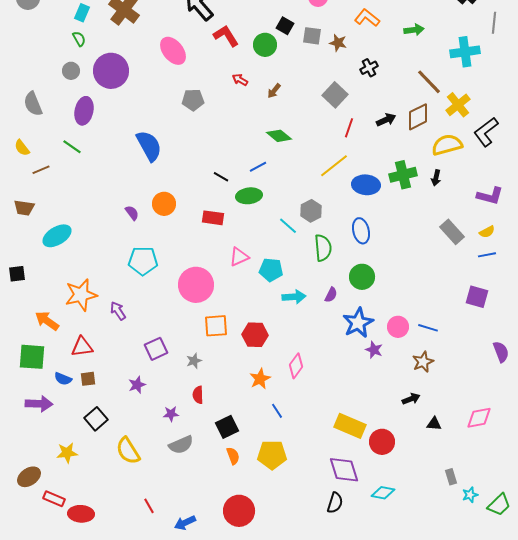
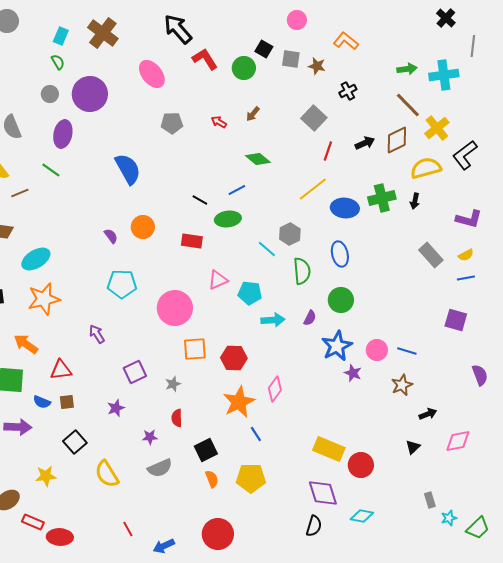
green arrow: (414, 30) -> (407, 69), moved
red arrow: (240, 80) -> (219, 122), moved
orange star: (81, 295) -> (44, 299), moved
orange star: (260, 379) -> (239, 402), size x1.5
black arrow: (411, 399) -> (428, 414), moved
black triangle: (434, 424) -> (413, 447), turned -49

